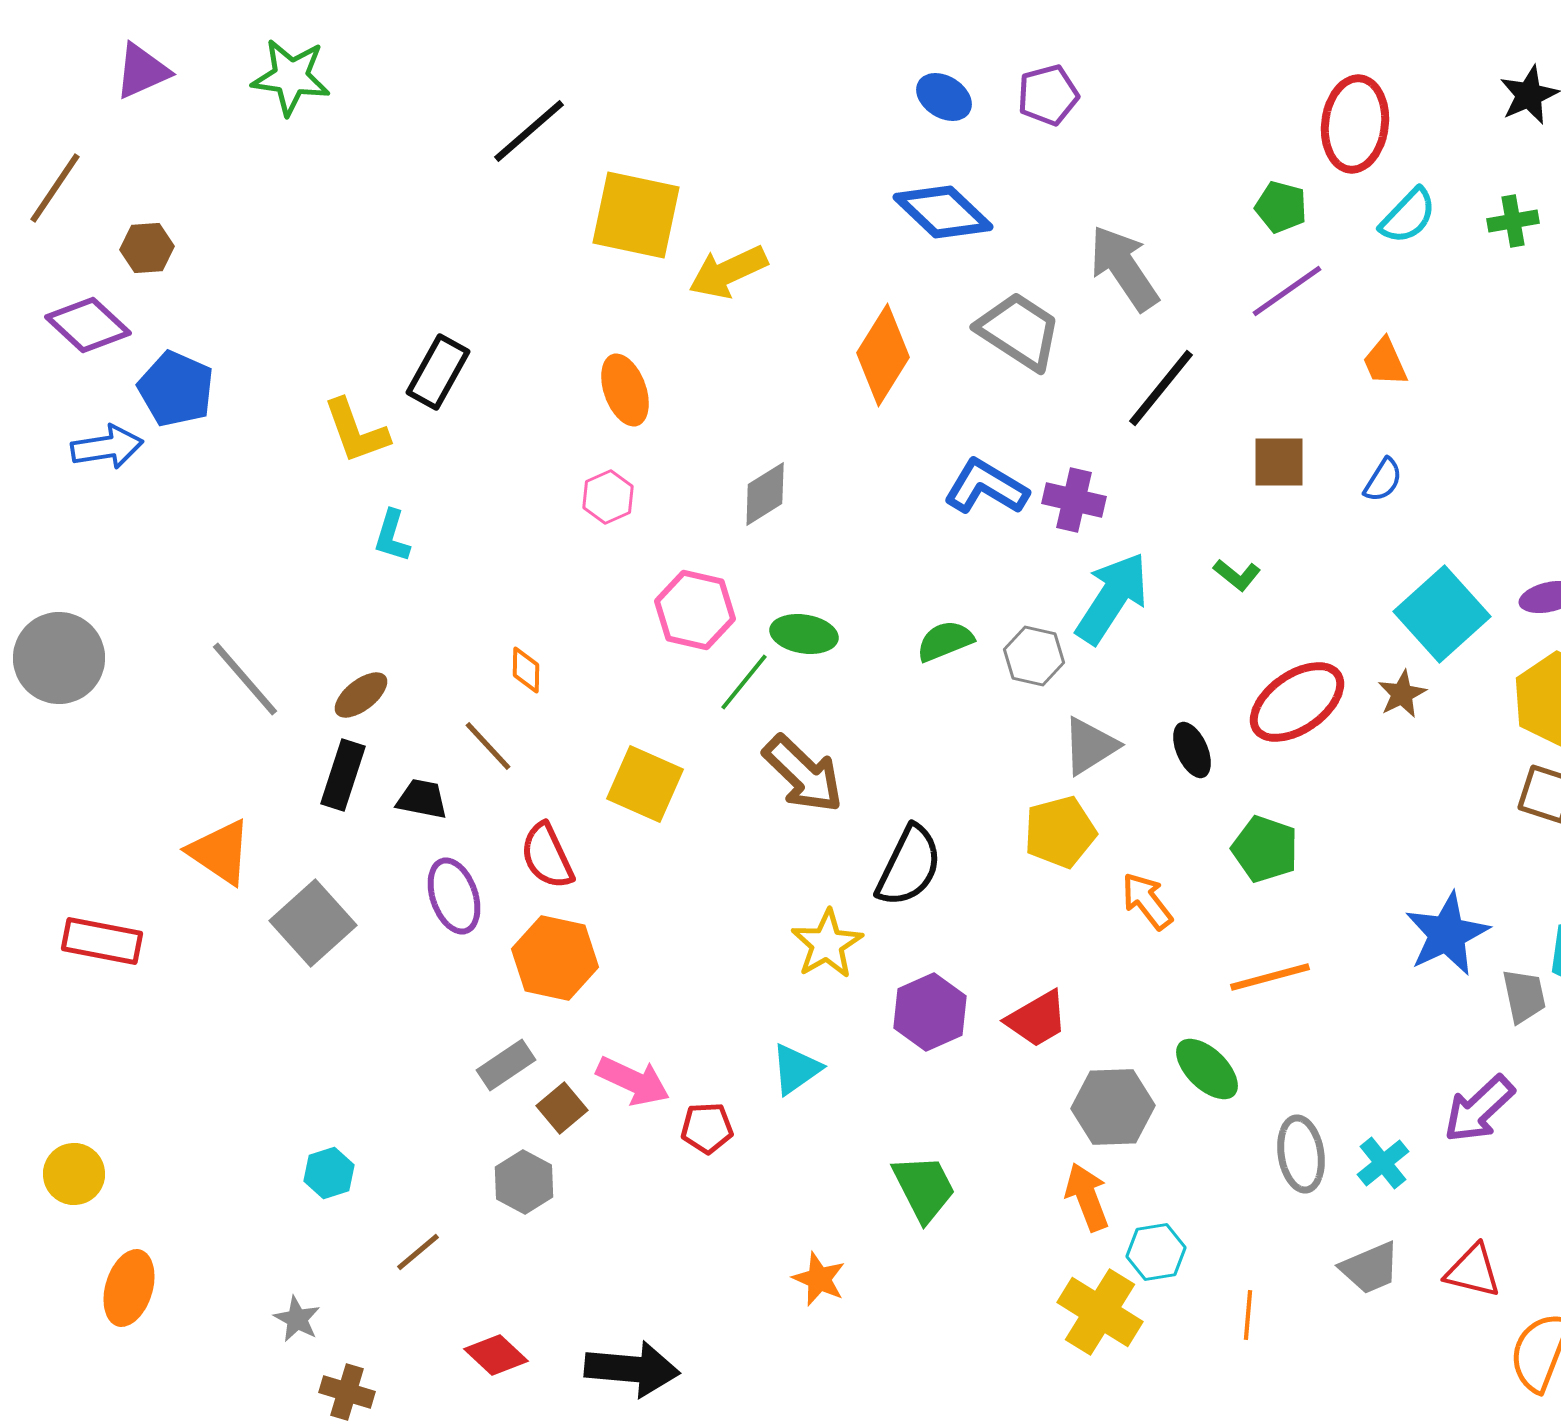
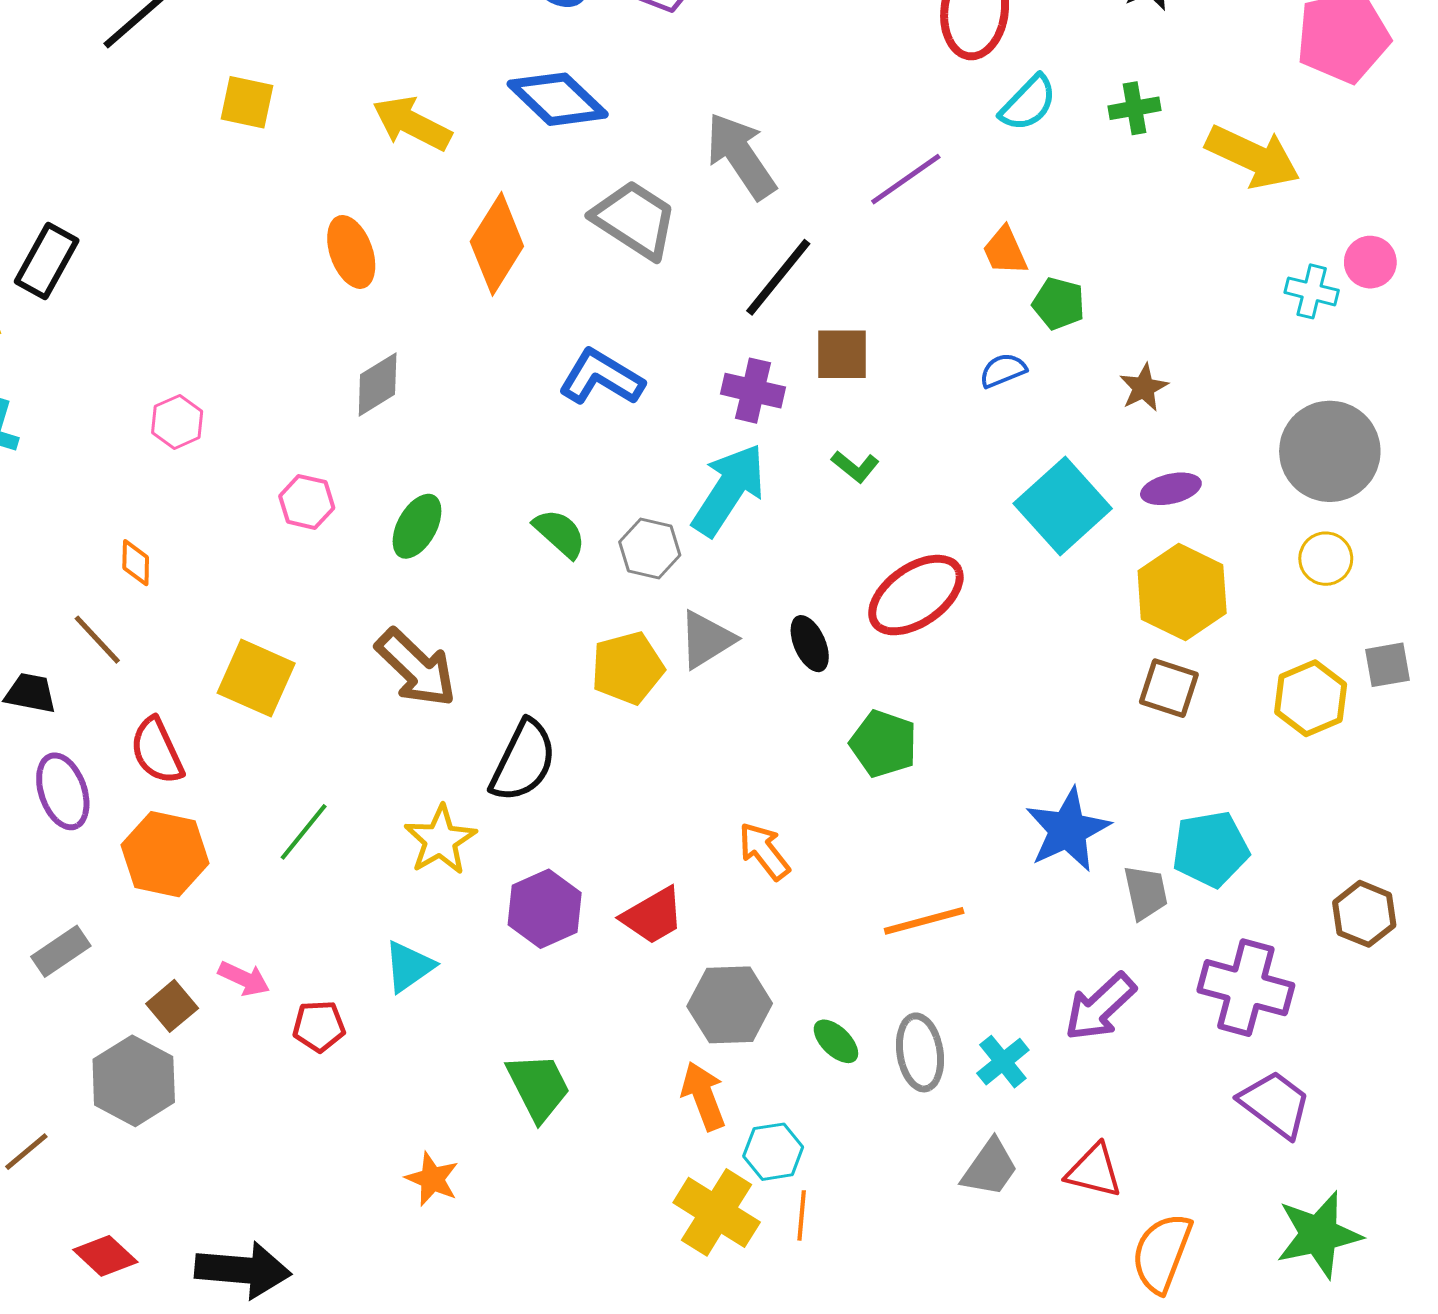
green pentagon: (1281, 207) -> (1059, 304), moved
yellow square: (636, 215) -> (247, 102), size x0.6
yellow arrow: (728, 272) -> (412, 123), moved, turned 52
orange ellipse: (625, 390) -> (351, 252), moved
brown square: (1279, 462) -> (842, 354), moved
blue semicircle: (1383, 480) -> (1003, 370), turned -144
pink hexagon: (608, 497) -> (177, 422), moved
purple cross: (1074, 500) -> (753, 391), moved
pink hexagon: (695, 610) -> (307, 502), size x0.7
green ellipse: (804, 634) -> (417, 526), turned -70
green semicircle: (945, 641) -> (560, 533), turned 64
green line: (744, 682) -> (304, 832), moved
brown star: (1402, 694) -> (1144, 388), moved
yellow pentagon: (1060, 832) -> (628, 668), moved
orange arrow: (1147, 901) -> (764, 851), moved
orange line: (1270, 977) -> (924, 921), moved
gray rectangle: (506, 1065) -> (61, 951), moved
green ellipse: (1207, 1069) -> (836, 1041), moved, size x0.7
pink arrow: (633, 1081) -> (244, 979), size x0.7
gray hexagon: (524, 1182) -> (134, 1081), size x1.4
gray trapezoid: (1370, 1268) -> (990, 1168), turned -32
orange line: (1248, 1315) -> (802, 1215), moved

